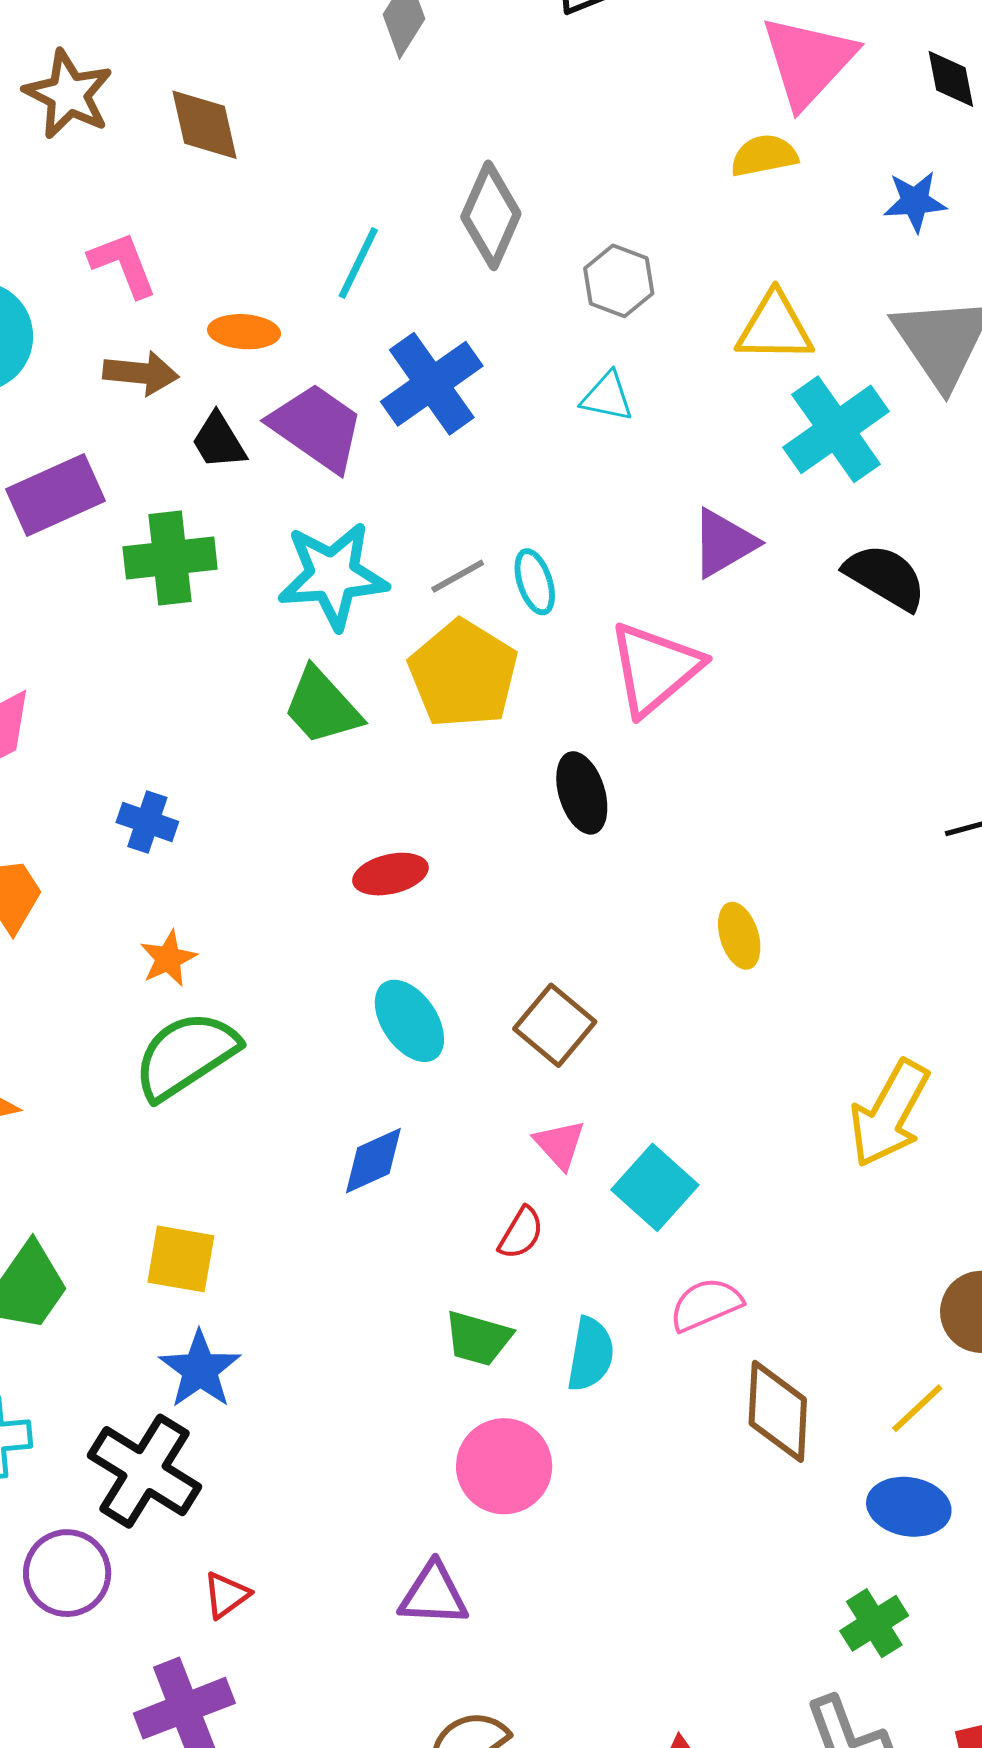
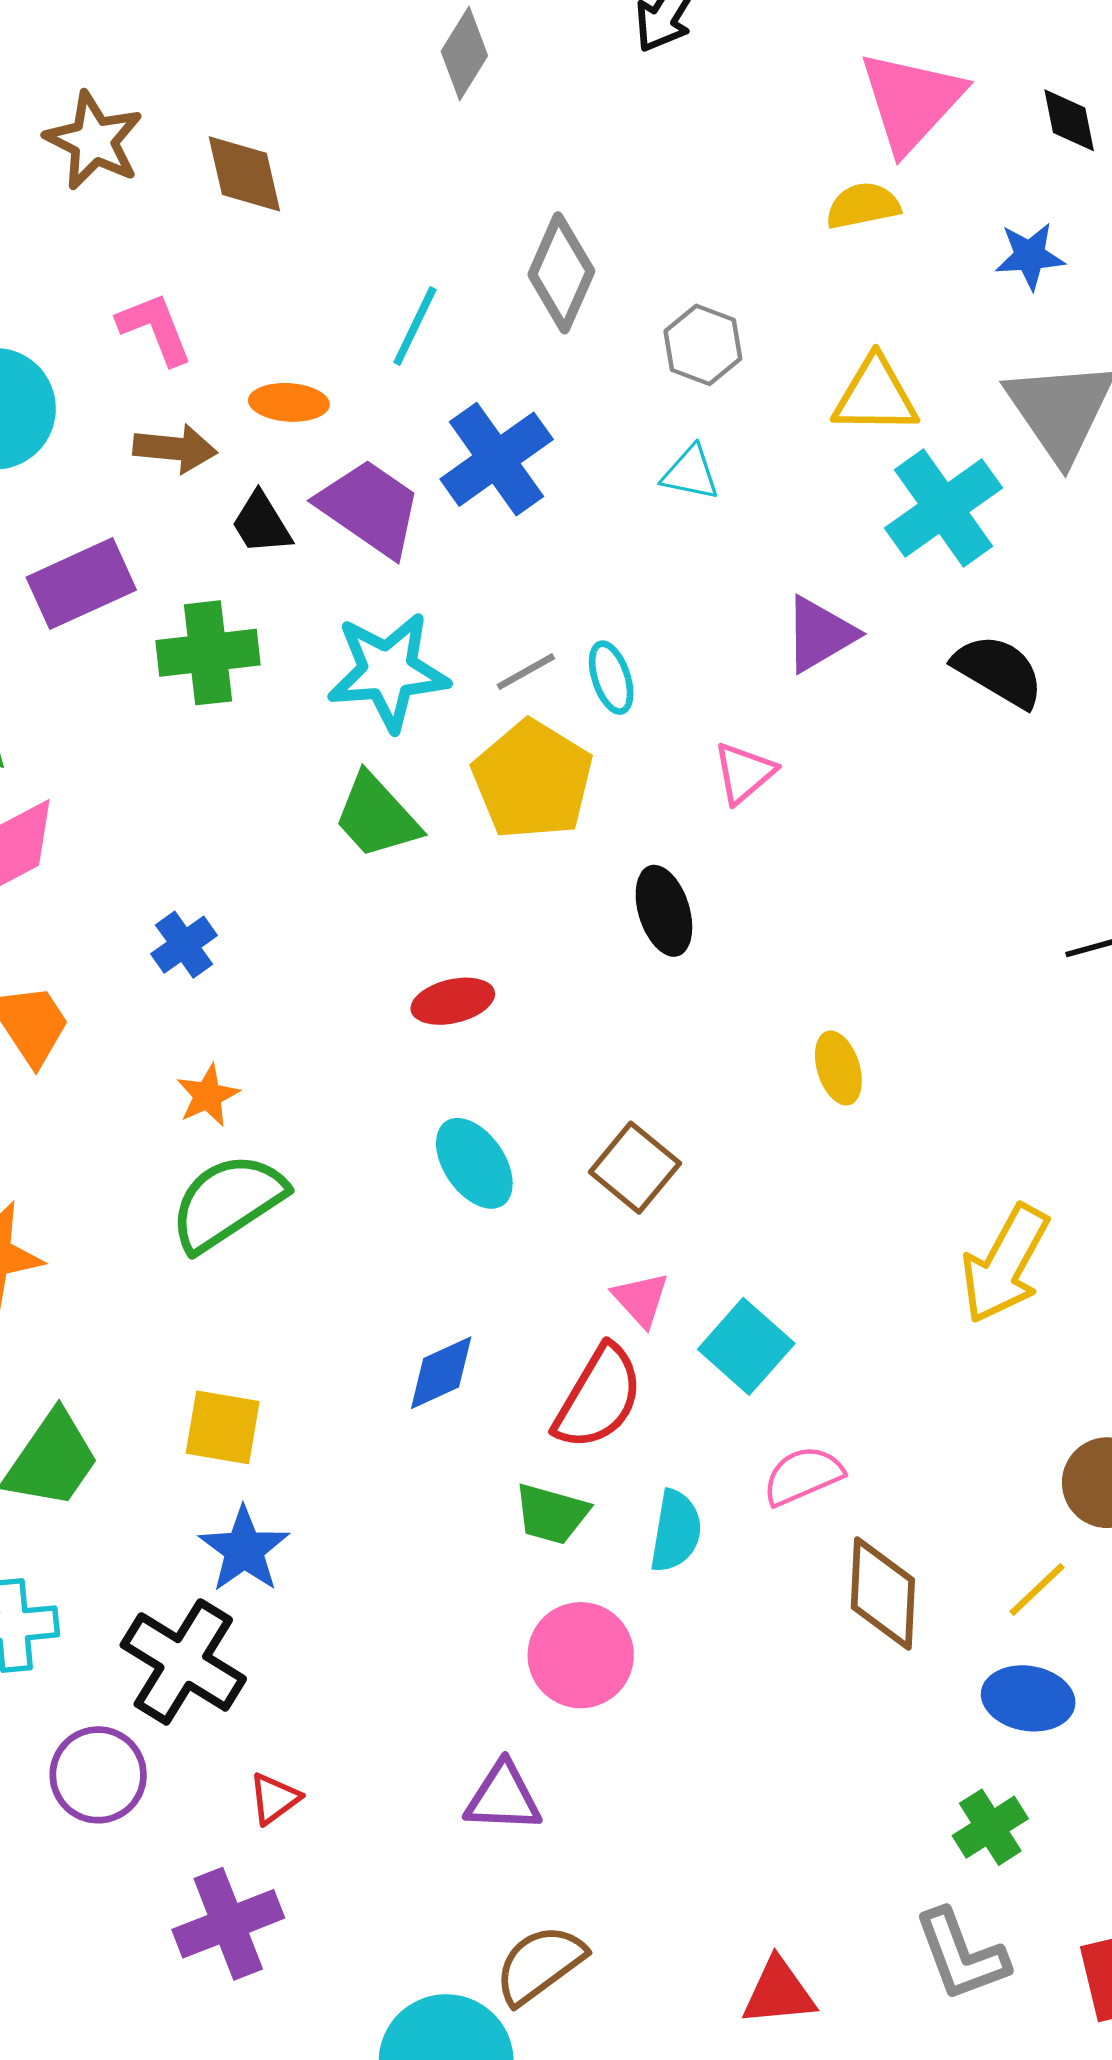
pink triangle: (655, 668) -> (744, 773), size x0.6
blue cross: (147, 822) -> (184, 945), turned 36
blue diamond: (373, 1161) -> (441, 1373), moved
red semicircle: (521, 1233) -> (598, 1397), size x1.8

